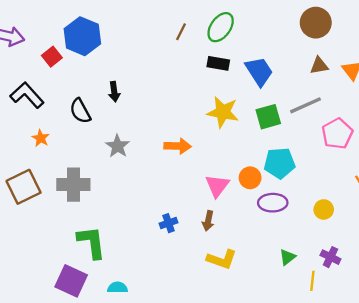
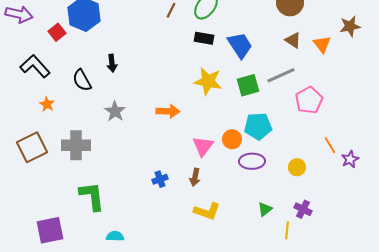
brown triangle: (319, 66) -> (293, 40), turned 42
purple square: (71, 281) -> (50, 230), moved, turned -36

